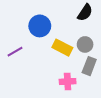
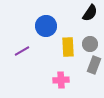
yellow rectangle: (62, 48) -> (68, 47), turned 60
pink cross: (68, 82) -> (61, 80), moved

